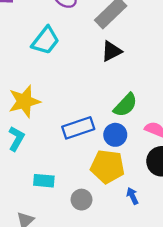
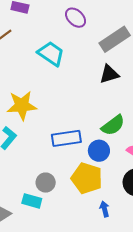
cyan trapezoid: (46, 41) -> (51, 54), turned -104
cyan rectangle: (44, 181) -> (32, 201), moved
gray circle: (82, 200) -> (46, 183), moved

